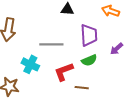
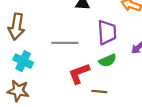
cyan cross: (30, 64) -> (23, 61), moved

